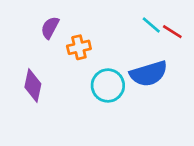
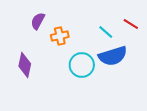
cyan line: (151, 25) -> (106, 32), moved

